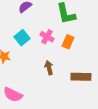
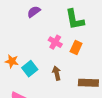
cyan square: (22, 38) -> (30, 69), moved

